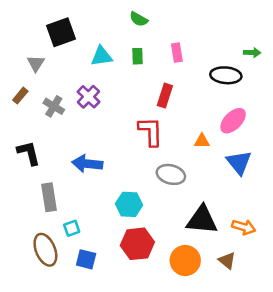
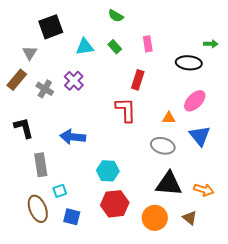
green rectangle: (137, 56) -> (115, 47), turned -40
brown rectangle: (20, 96) -> (17, 80), size x1.5
gray ellipse: (171, 174) -> (163, 146), moved

